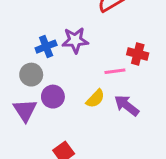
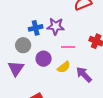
pink line: (115, 71) -> (68, 47), moved
purple circle: (53, 97) -> (44, 59), moved

